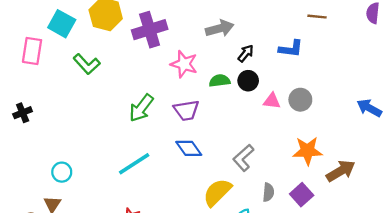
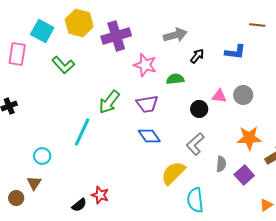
black circle: (248, 81) -> (199, 109), moved
cyan line: (134, 164) -> (82, 132), moved, turned -32
gray semicircle: (268, 192) -> (221, 164), moved

